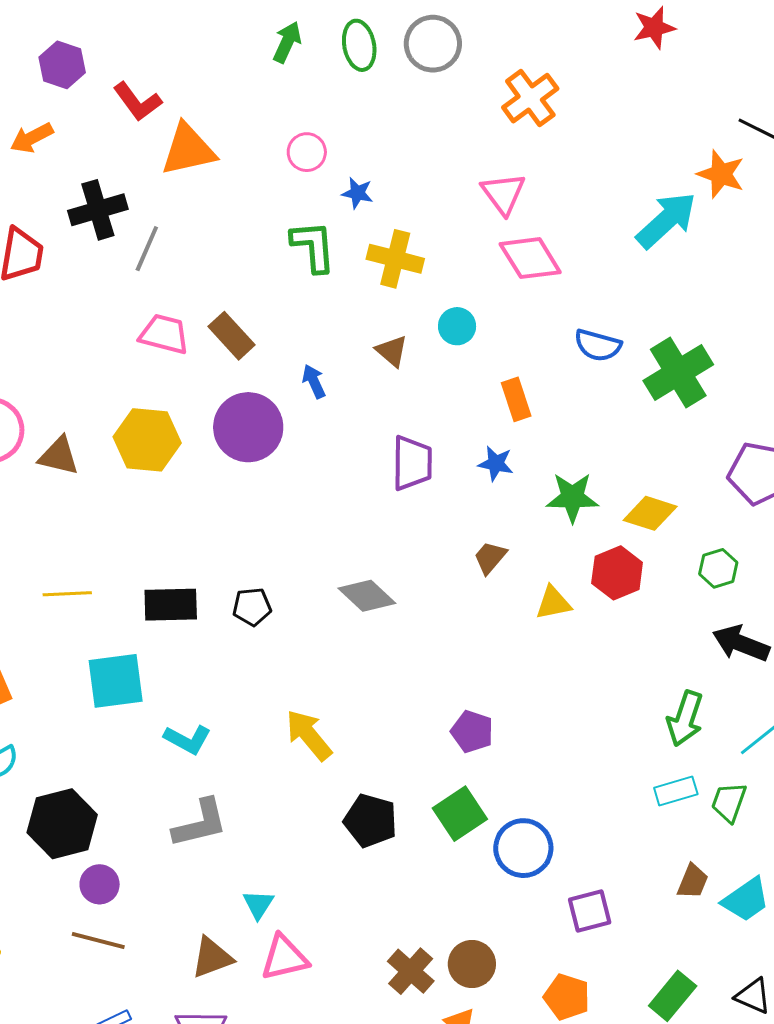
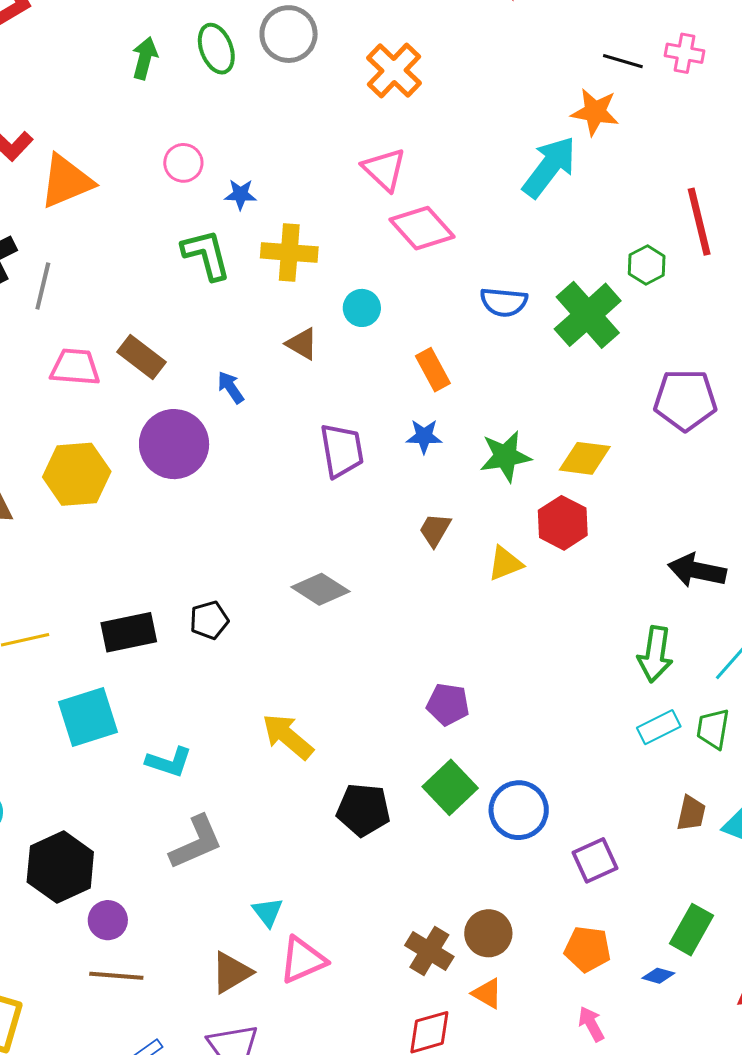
green hexagon: (718, 568) -> (647, 265), moved

